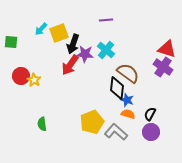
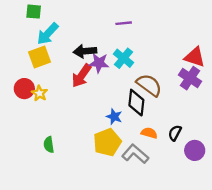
cyan arrow: (41, 29) -> (48, 34), size x1.5
yellow square: (59, 33) -> (39, 57), moved
green square: (11, 42) -> (34, 12), moved
black arrow: (73, 44) -> (85, 51), turned 66
blue star: (127, 100) -> (114, 117), moved
purple circle: (151, 132) -> (195, 150), moved

